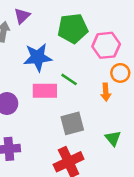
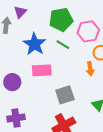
blue star: (38, 57) -> (35, 44), turned -30
green line: (69, 79) -> (63, 45), moved

